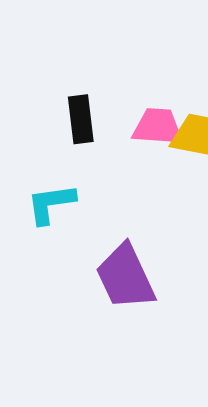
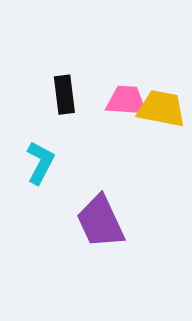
cyan L-shape: (51, 204) -> (40, 163), turned 126

